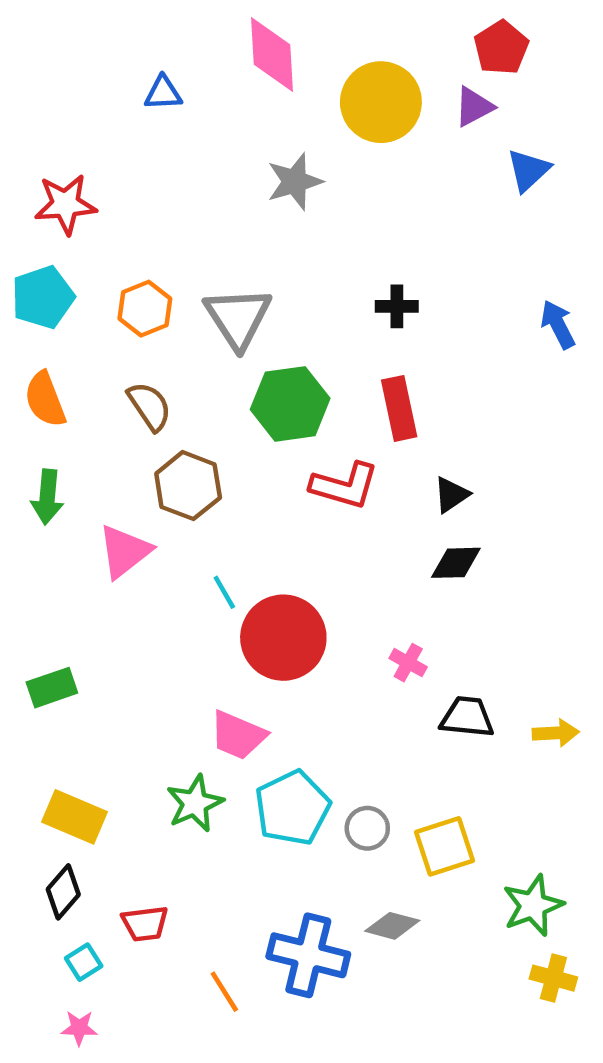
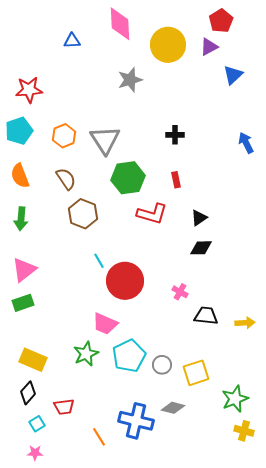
red rectangle: (399, 408) -> (176, 180), size x0.6
pink triangle: (125, 551) -> (24, 270), moved

